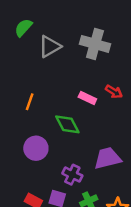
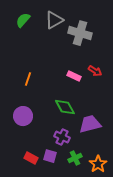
gray triangle: (50, 46) -> (54, 20), moved
green diamond: (67, 124) -> (65, 107), moved
purple circle: (36, 148) -> (23, 116), moved

